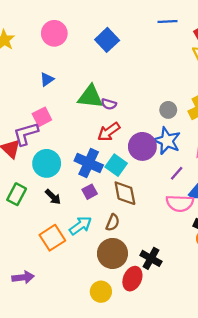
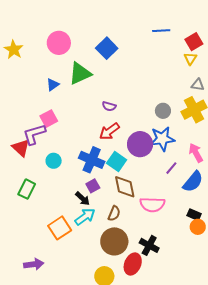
green triangle: (90, 97) -> (80, 73), moved, turned -30
blue star: (167, 141) -> (162, 139), turned -30
cyan circle: (47, 163) -> (54, 161), size x0.6
black arrow: (53, 197) -> (82, 199), moved
pink semicircle: (180, 203) -> (152, 205), moved

